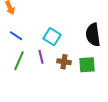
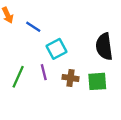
blue line: (16, 36) -> (33, 27), moved
cyan square: (52, 37) -> (56, 49), turned 30

